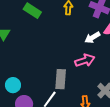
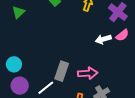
pink arrow: (85, 60) -> (88, 73), moved

